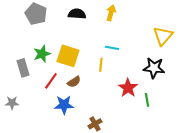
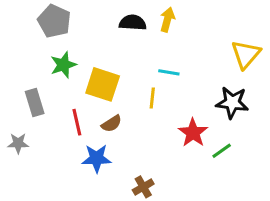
black semicircle: (77, 14) -> (133, 23), moved
green star: (42, 54) -> (63, 65), moved
red line: (51, 81) -> (77, 122), turned -48
green line: (147, 100) -> (222, 151), turned 64
gray star: (12, 103) -> (18, 143), moved

